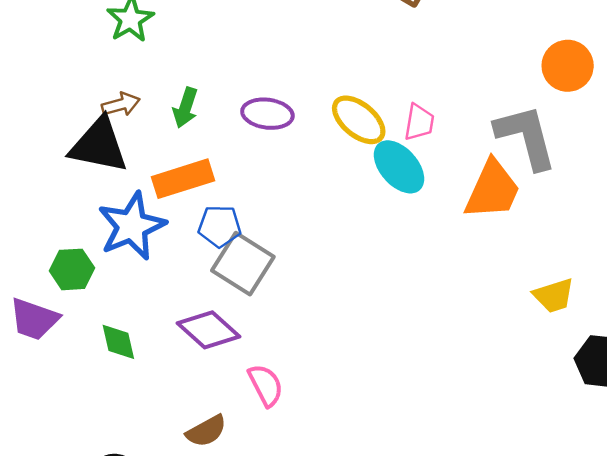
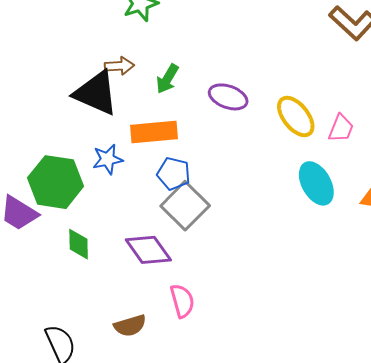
cyan ellipse: (399, 167) -> (316, 183), moved
blue star: (132, 226) -> (108, 159), size x0.6
green hexagon: (72, 269) -> (56, 182), size x1.6

